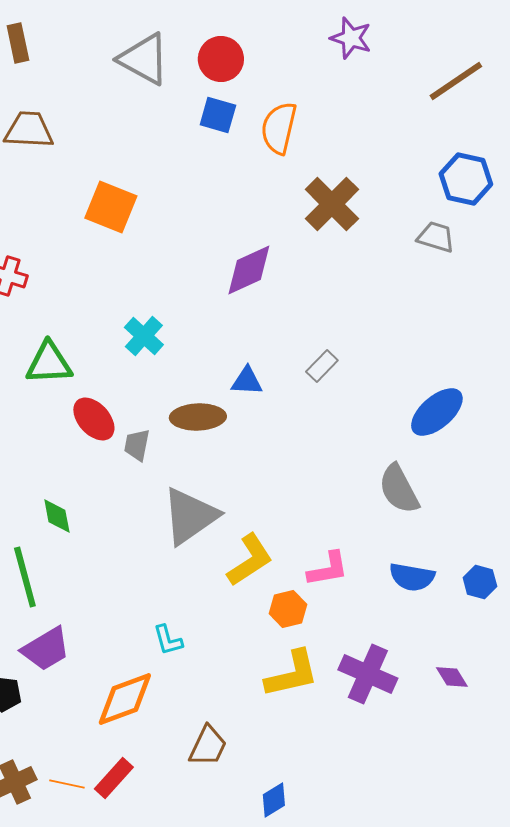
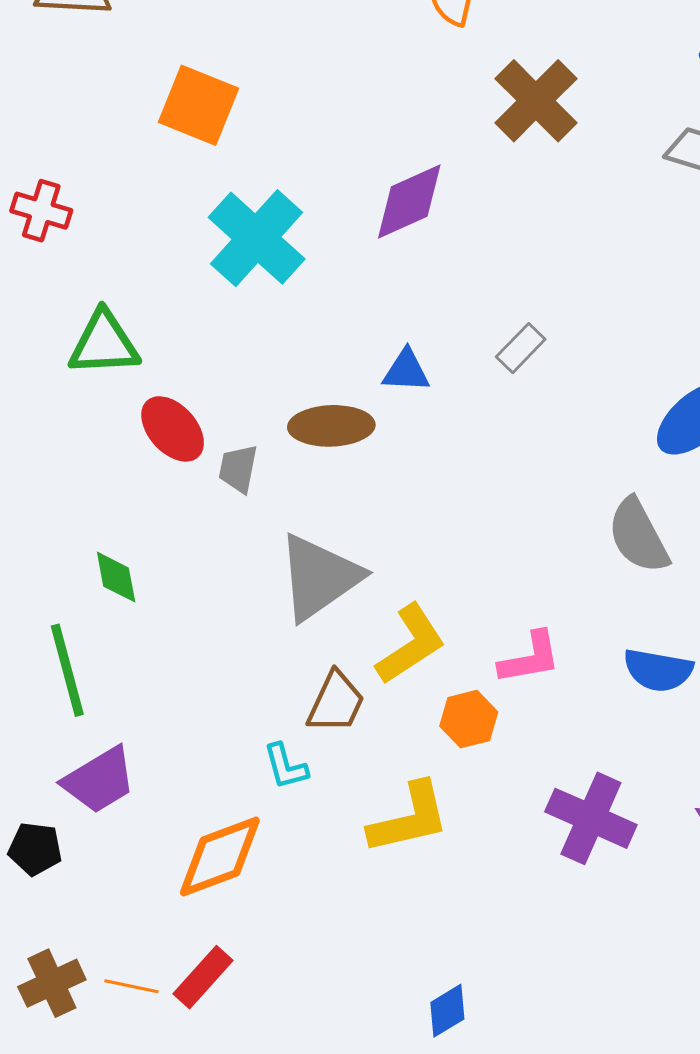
cyan cross: (144, 336) -> (257, 238), moved, size x1.6
yellow L-shape: (292, 674) -> (409, 818), moved
brown trapezoid: (208, 746) -> (336, 702), moved

